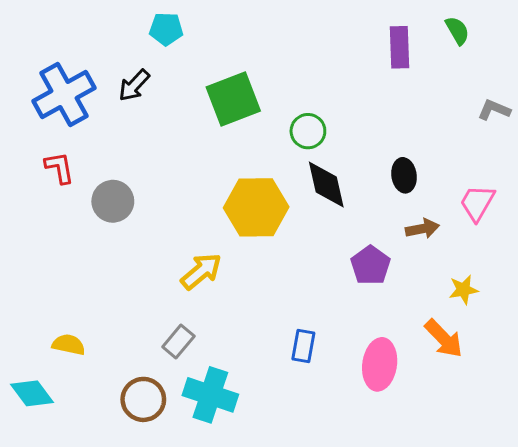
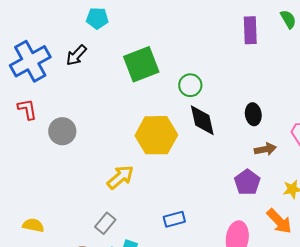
purple pentagon: (370, 265) -> (247, 182), moved
blue rectangle: (303, 346) -> (174, 219), moved, turned 65

